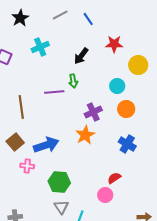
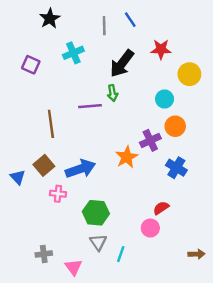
gray line: (60, 15) -> (104, 26), moved, turned -63
black arrow: (81, 56) -> (122, 63), size x1.4
purple cross: (93, 112) -> (150, 140), moved

